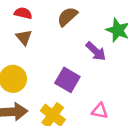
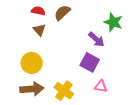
brown semicircle: (67, 17) -> (62, 13), moved
purple square: (67, 80) -> (90, 62), moved

